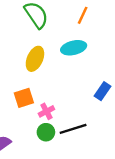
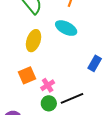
cyan ellipse: (74, 48) -> (66, 28), turned 45

